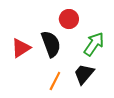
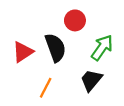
orange line: (55, 81) -> (46, 88), moved

